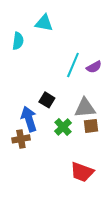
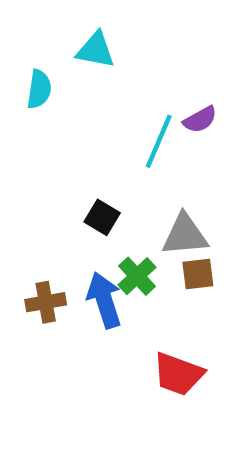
purple semicircle: (94, 67) -> (200, 120), moved
blue arrow: (29, 119) -> (104, 300), moved

